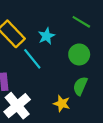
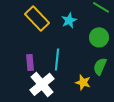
cyan line: (32, 59) -> (57, 59), moved, turned 45

